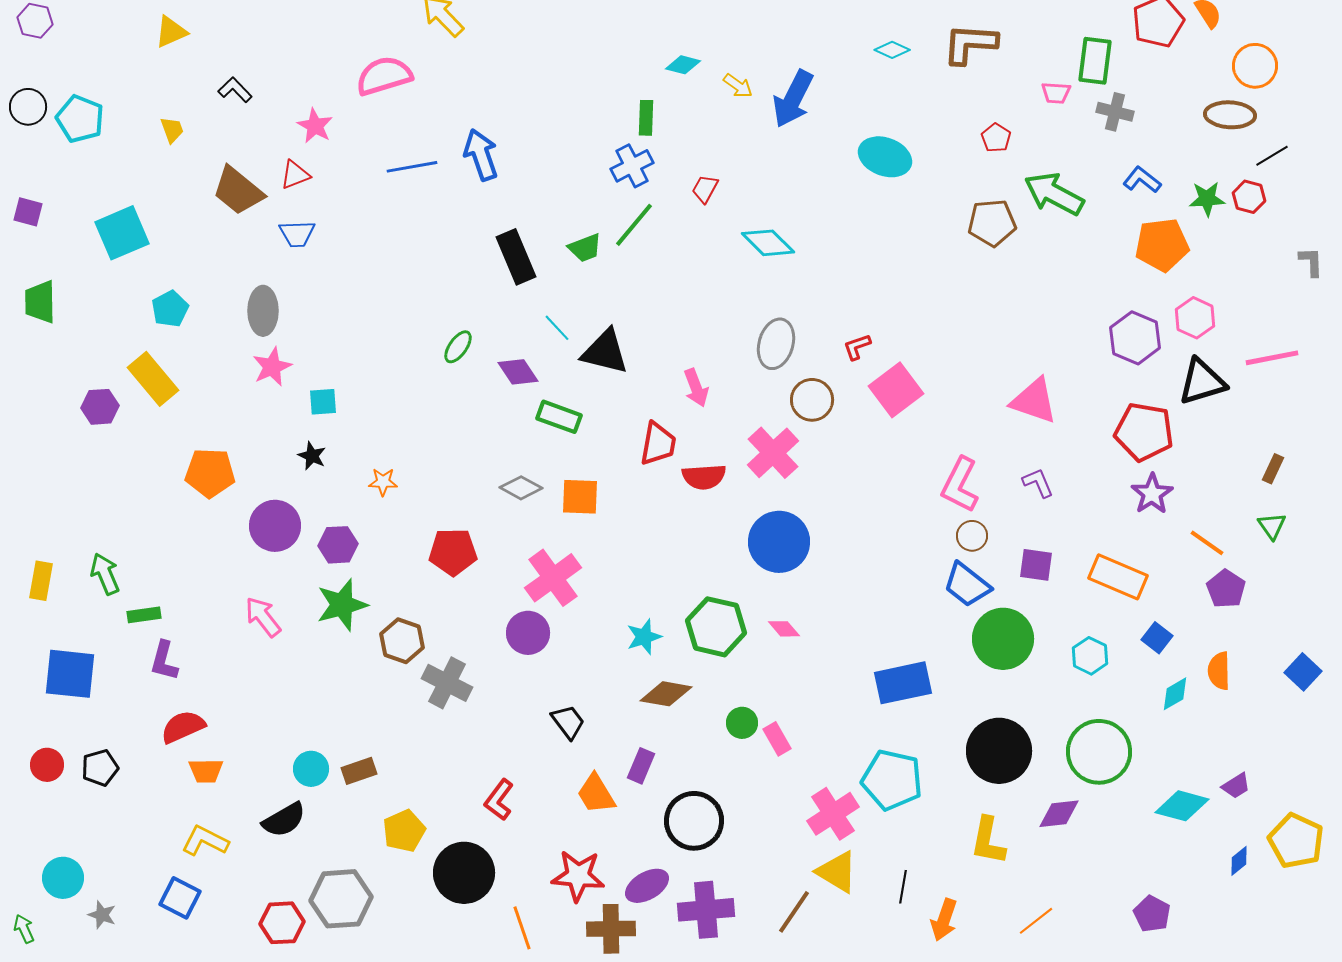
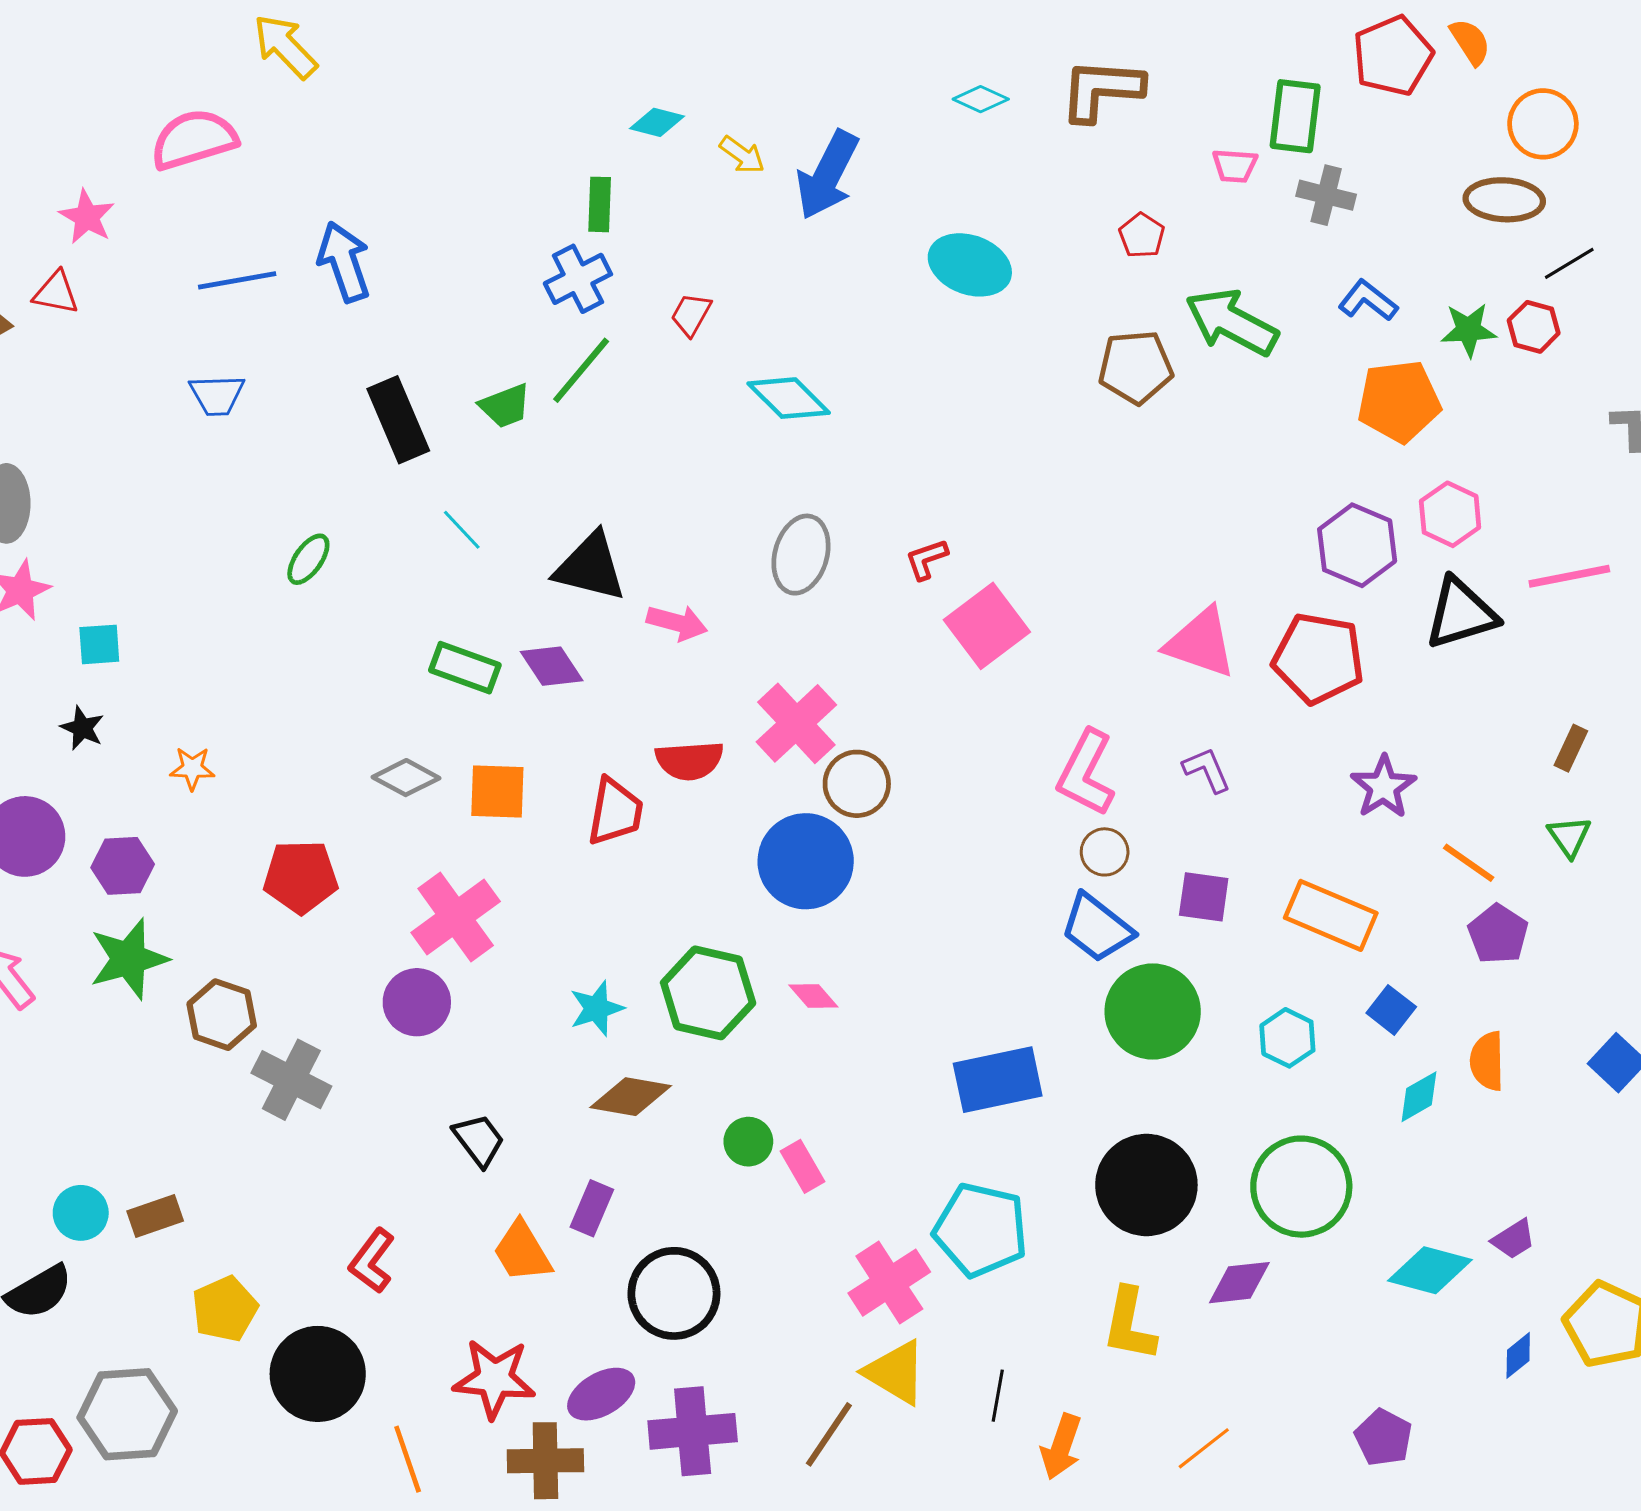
red triangle: (295, 175) -> (56, 293), turned 32
blue trapezoid: (297, 234) -> (217, 395), moved
black triangle: (605, 352) -> (590, 567), moved
purple diamond: (518, 372) -> (552, 666), moved
pink arrow: (696, 388) -> (677, 623), turned -54
brown circle: (812, 400) -> (857, 784), moved
red pentagon: (1144, 432) -> (1318, 658), moved
red trapezoid: (658, 444) -> (615, 812), moved

